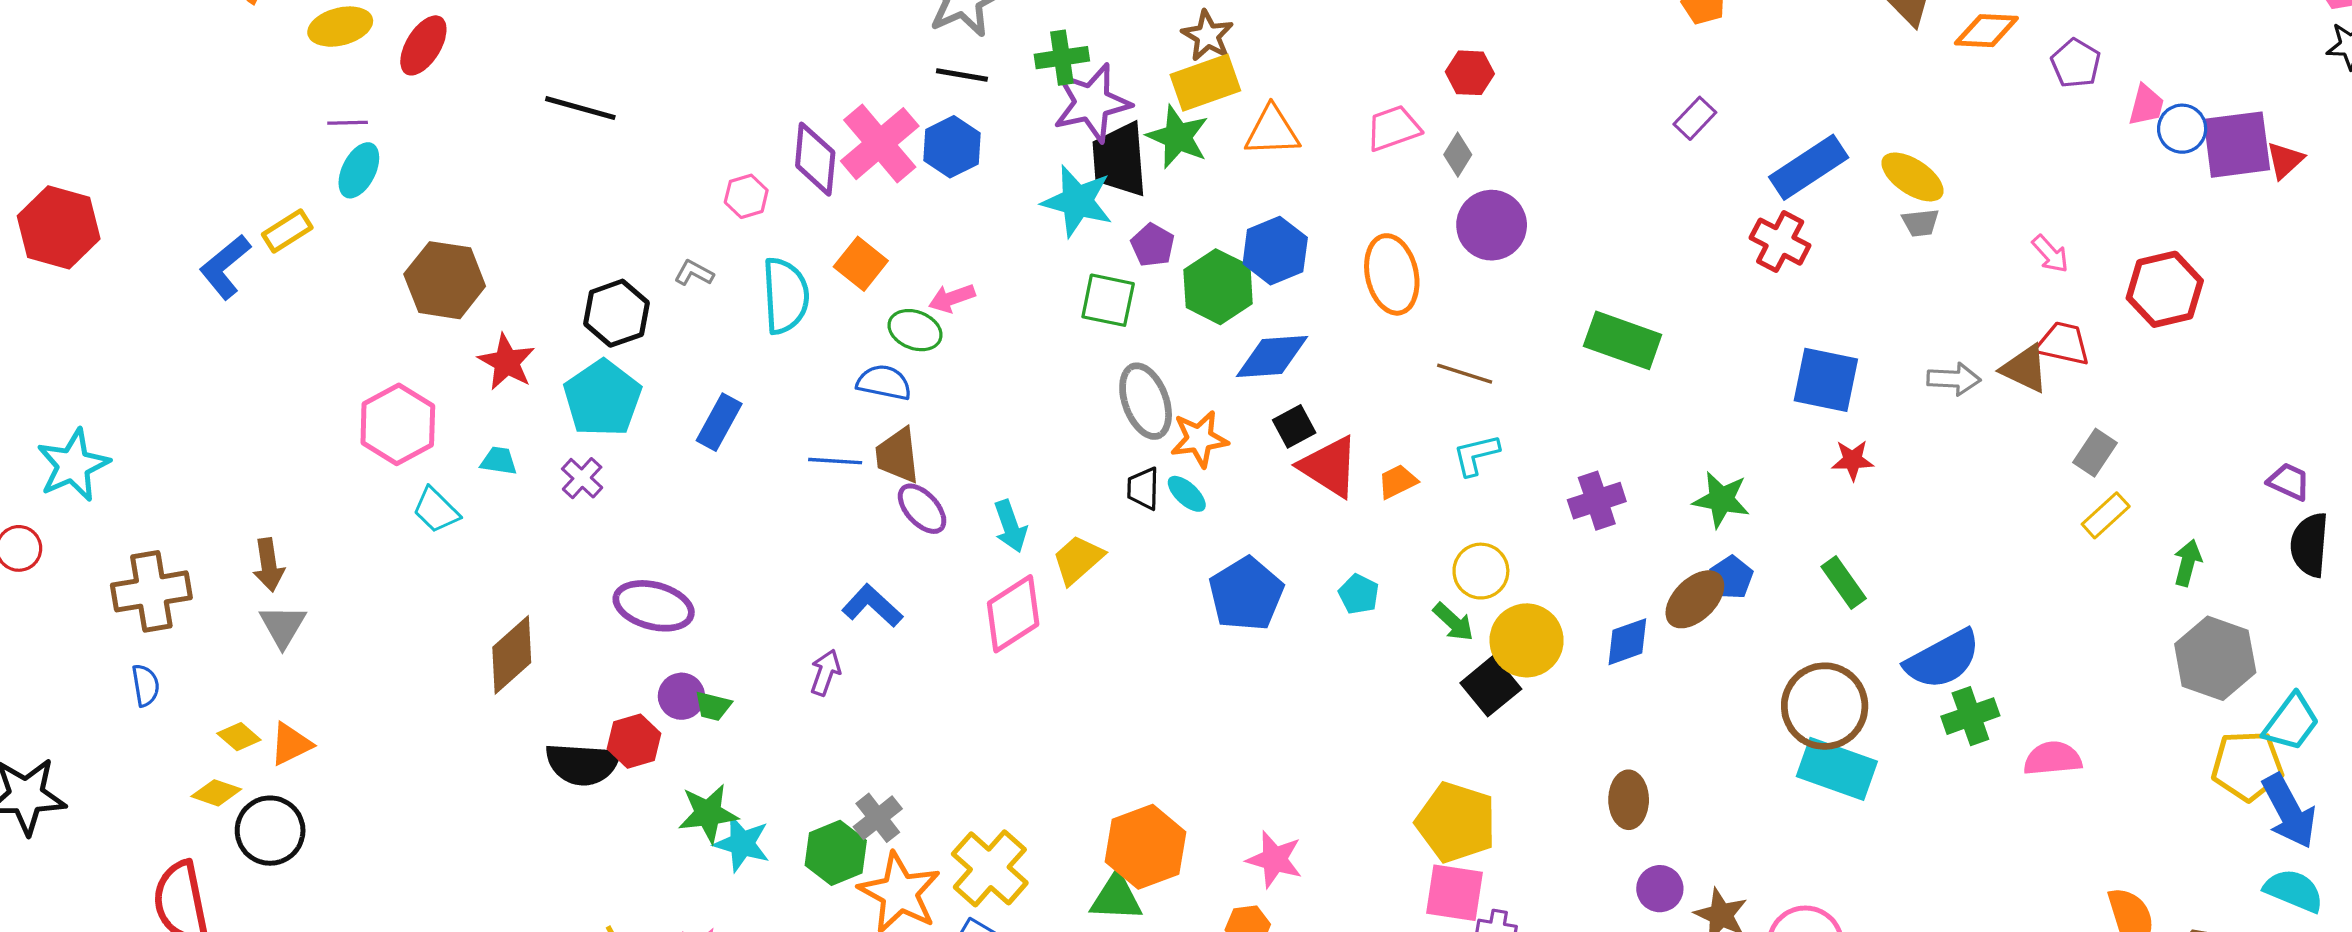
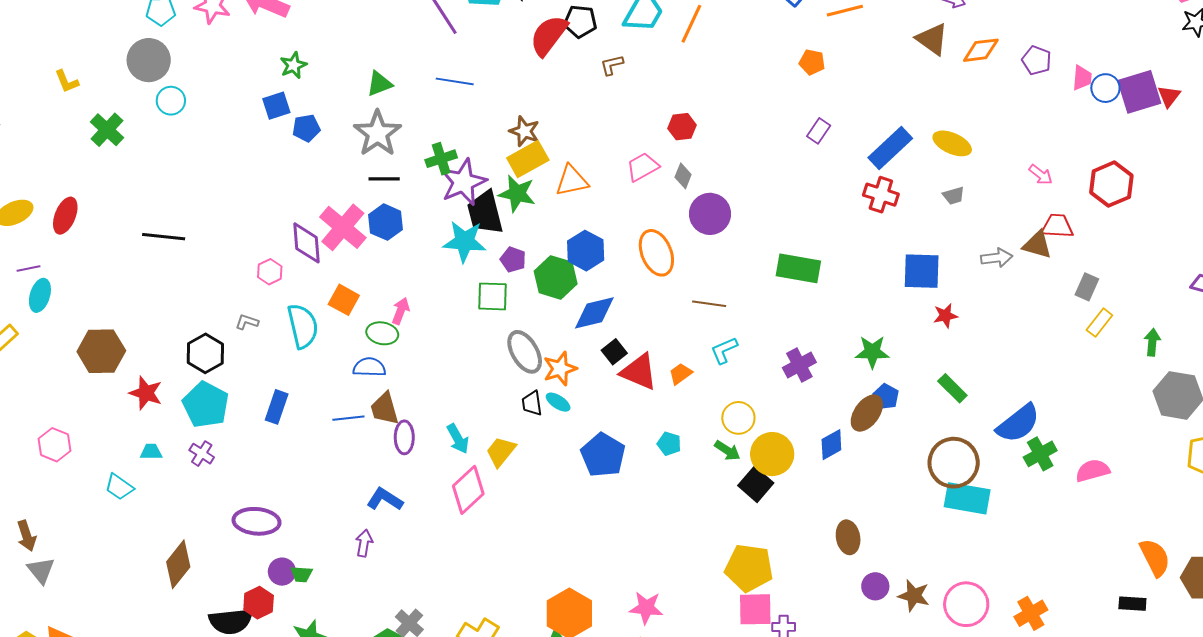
gray trapezoid: (1921, 223) -> (954, 196), moved
pink arrow: (952, 298) -> (401, 311), turned 140
pink hexagon: (398, 424) -> (55, 445), moved, size x0.7
purple ellipse: (922, 509) -> (404, 437), turned 52

